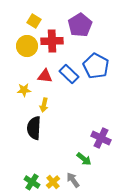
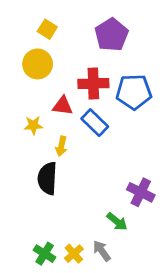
red cross: (52, 41) -> (93, 84), moved
blue pentagon: (96, 66) -> (134, 92), turned -30
blue rectangle: (69, 74) -> (95, 123), moved

